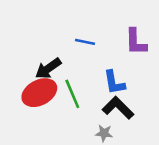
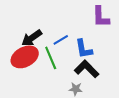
blue line: (85, 42) -> (61, 40), moved, turned -42

